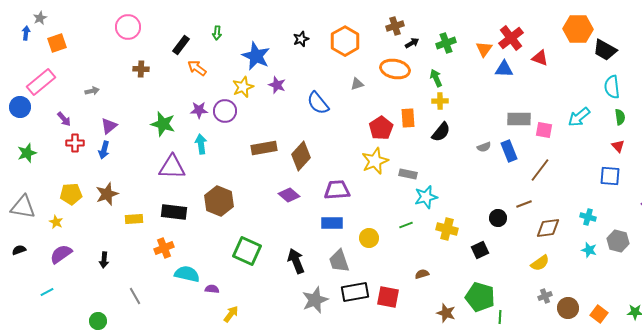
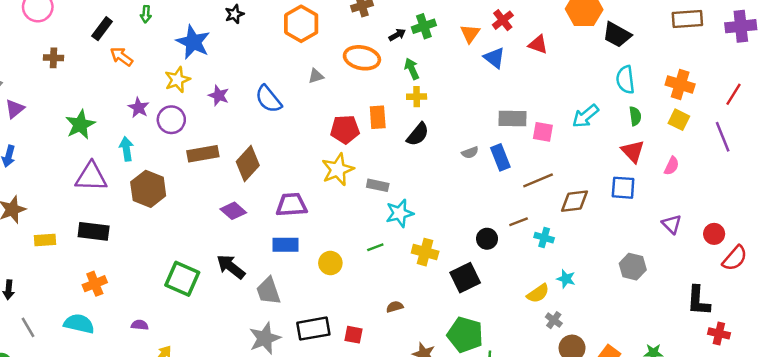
red cross: (511, 38) -> (503, 20), size x0.7
black star: (301, 39) -> (234, 14), moved
black arrow: (412, 43) -> (397, 35), moved
blue triangle: (504, 69) -> (494, 58), turned 36
purple star: (277, 85) -> (219, 95), moved
purple star: (199, 110) -> (139, 108), moved, turned 30
purple circle: (225, 111) -> (171, 120), moved
green star: (163, 124) -> (80, 125), turned 30
purple triangle: (109, 126) -> (15, 109), moved
red pentagon: (381, 128) -> (345, 129), turned 30
red triangle: (618, 146) -> (633, 151), size x1.5
brown line: (540, 170) -> (538, 180), turned 30
brown hexagon: (219, 201) -> (148, 189), moved
cyan cross: (588, 217) -> (544, 238), moved
brown diamond: (548, 228) -> (574, 201), moved
orange cross: (164, 248) -> (95, 284), moved
black square: (480, 250) -> (465, 278), size x1.4
cyan star: (589, 250) -> (566, 279), moved
black arrow: (296, 261) -> (231, 267), moved, turned -30
gray trapezoid: (339, 261) -> (268, 291), moved
cyan semicircle: (187, 274) -> (79, 324), moved
gray line: (135, 296) -> (28, 327), moved
gray cross: (545, 296) -> (554, 320), moved, turned -32
red square: (388, 297) -> (353, 335), size x0.7

